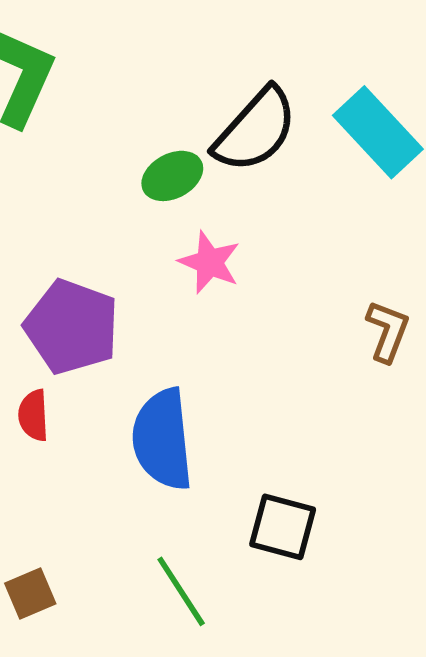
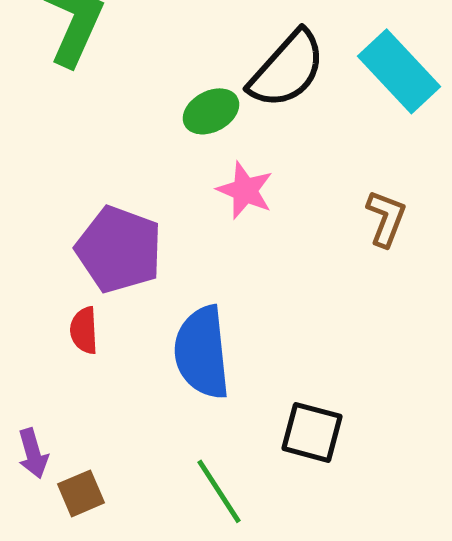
brown L-shape: (388, 331) -> (386, 218), moved

